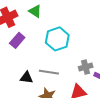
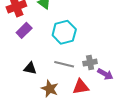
gray line: (49, 72) -> (64, 64), moved

